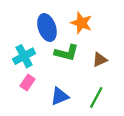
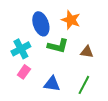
brown triangle: (100, 60) -> (87, 52), turned 32
blue triangle: (60, 96) -> (52, 84), turned 30

